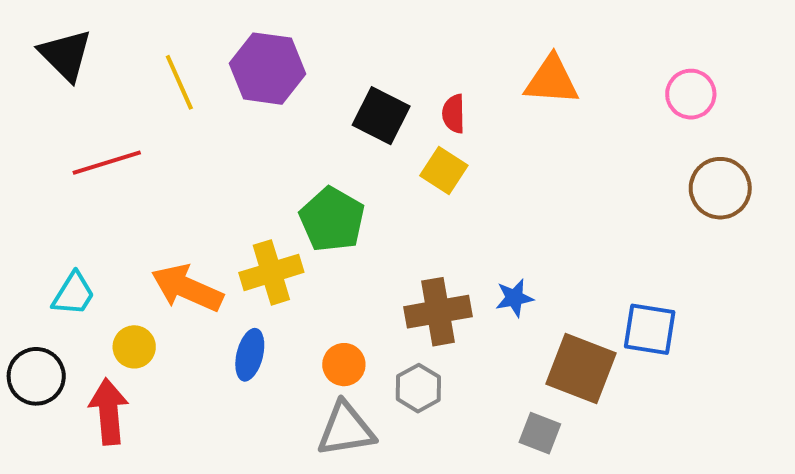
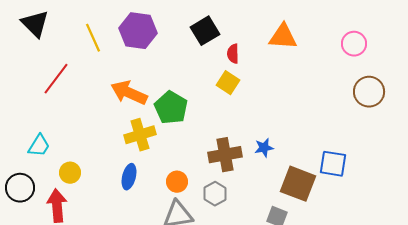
black square: (381, 116) -> (205, 31), moved, turned 32
red line: (107, 163) -> (56, 79), turned -36
orange arrow: (187, 288) -> (129, 93), moved

